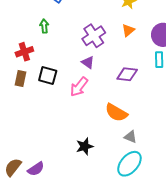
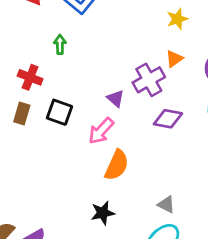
purple cross: (94, 36) -> (149, 80), moved
red cross: (24, 52) -> (30, 77), turned 36
orange semicircle: (116, 113) -> (117, 165), moved, turned -100

